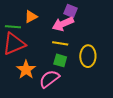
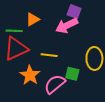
yellow line: (60, 43) -> (49, 55), moved
green square: (60, 60) -> (72, 74), moved

